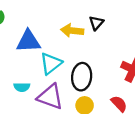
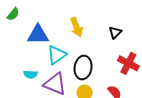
black triangle: (96, 23) -> (115, 32), moved
yellow arrow: (72, 31) -> (76, 27), turned -120

